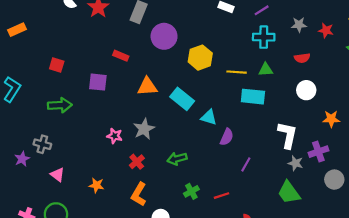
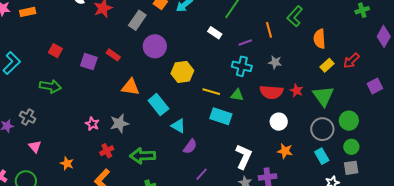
red star: (326, 30) -> (297, 91), moved
red semicircle: (302, 58) -> (271, 92), size x1.6
purple square: (98, 82) -> (89, 62), moved
white circle: (306, 90) -> (279, 122), moved
green arrow: (177, 159) -> (142, 156), size x1.4

